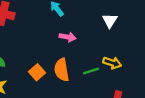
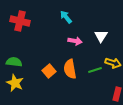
white triangle: (110, 20) -> (101, 36), moved

